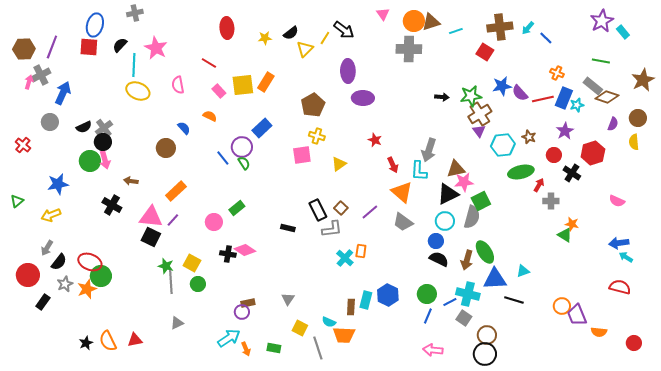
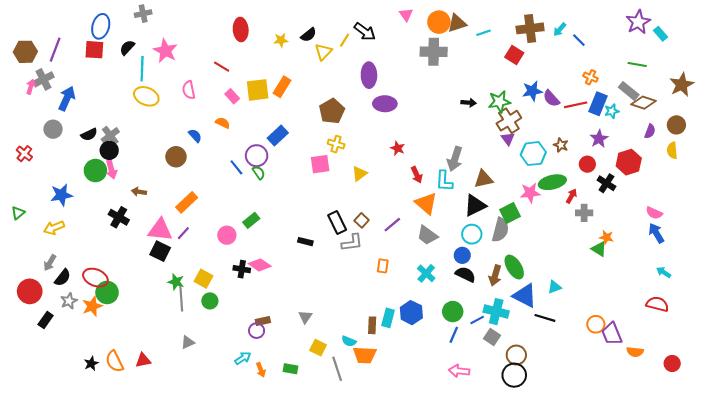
pink star: (464, 182) -> (530, 193), moved
blue arrow: (619, 243) -> (656, 233), moved, turned 66
cyan cross: (345, 258) -> (426, 273), moved
blue triangle: (495, 279) -> (525, 296), turned 30
cyan arrow: (229, 338) -> (243, 358), size x0.7

